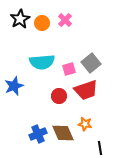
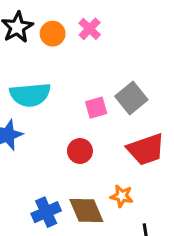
cyan semicircle: (42, 62) -> (30, 95), moved
red trapezoid: (86, 90) -> (146, 149), moved

